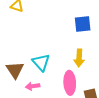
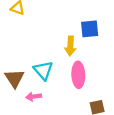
yellow arrow: (79, 58) -> (70, 46), moved
pink ellipse: (70, 83) -> (78, 75), moved

